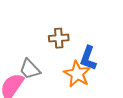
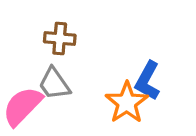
brown cross: (59, 38) -> (60, 39), moved

